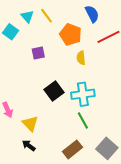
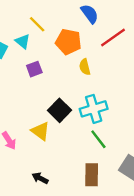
cyan triangle: (27, 17) -> (23, 41), moved
yellow triangle: (30, 124) -> (40, 131), moved
brown rectangle: (73, 149) -> (92, 175), turned -42

